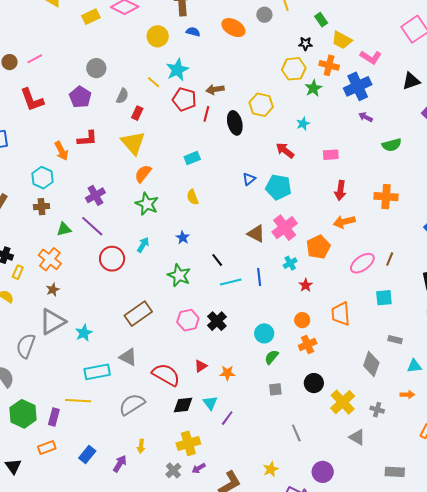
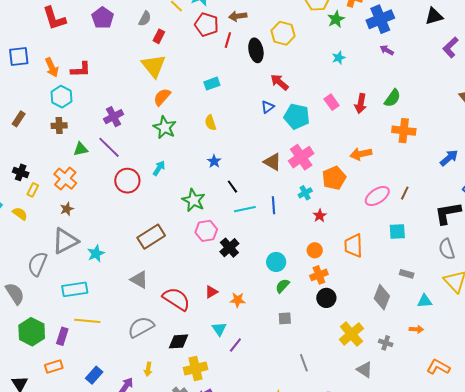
cyan star: (303, 124) -> (339, 58), moved
red L-shape: (87, 139) -> (81, 70), moved
green semicircle: (392, 145) -> (392, 98), moved, turned -42
red arrow: (285, 150) -> (279, 82), moved
orange arrow: (61, 151) -> (52, 67), moved
pink rectangle: (331, 155) -> (332, 102), moved, turned 56
red arrow: (340, 190) -> (361, 104), moved
blue star: (183, 238) -> (214, 161), moved
pink hexagon: (188, 320) -> (206, 231), moved
cyan rectangle: (97, 372) -> (75, 289), moved
black circle: (314, 383) -> (326, 298), moved
black diamond: (183, 405) -> (178, 341), moved

